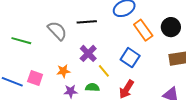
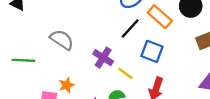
black line: (87, 22) -> (130, 28), moved, turned -30
orange star: (63, 71) -> (67, 85), moved

